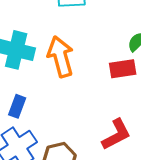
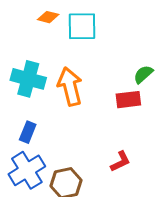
red L-shape: (116, 134) -> (120, 161), size x0.7

